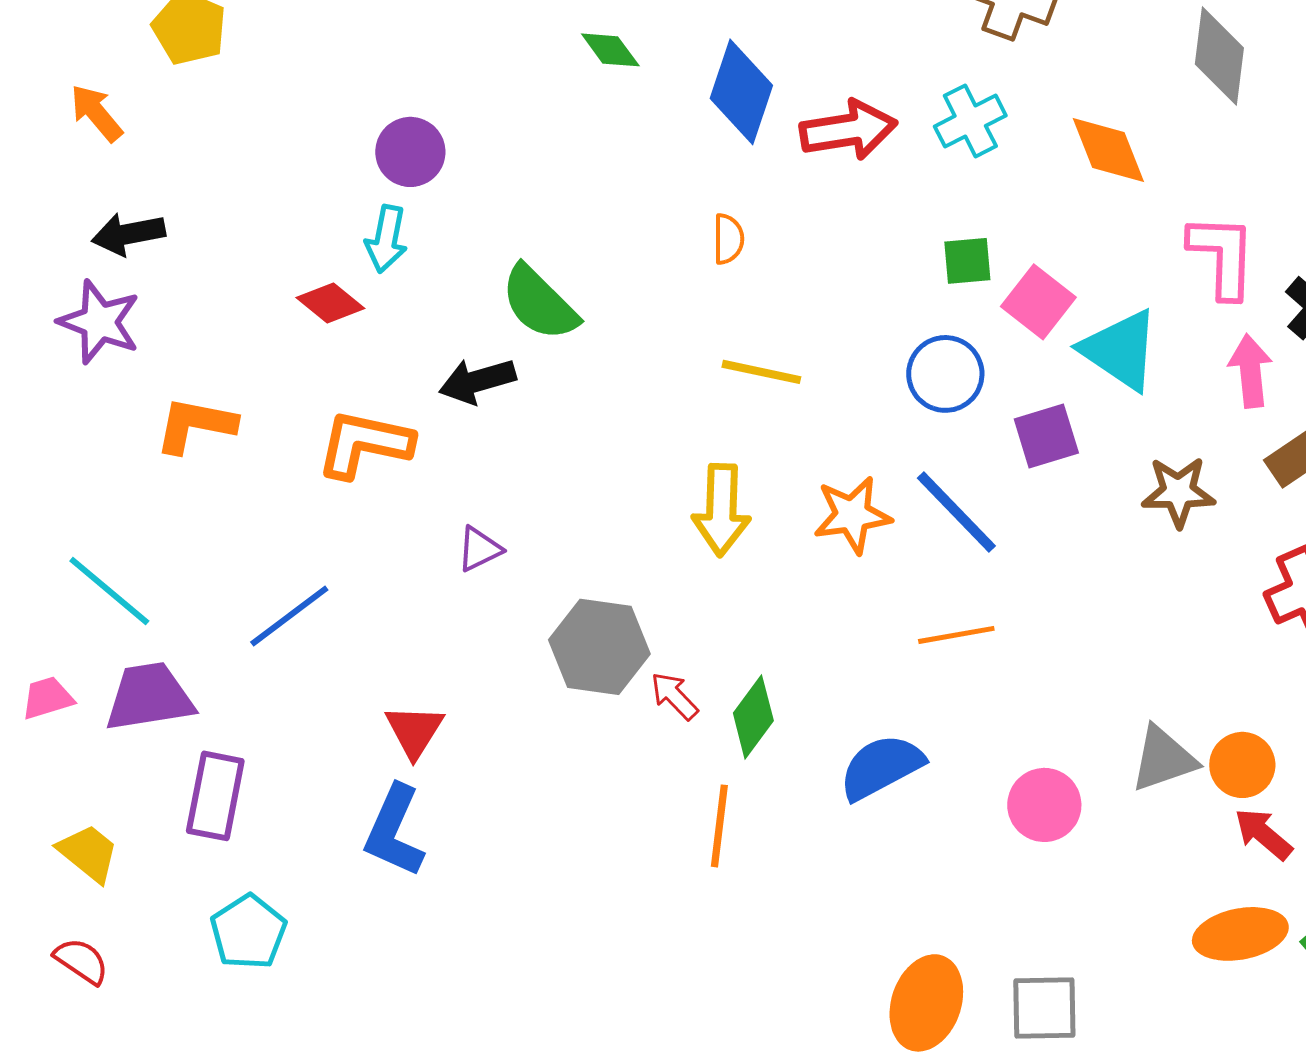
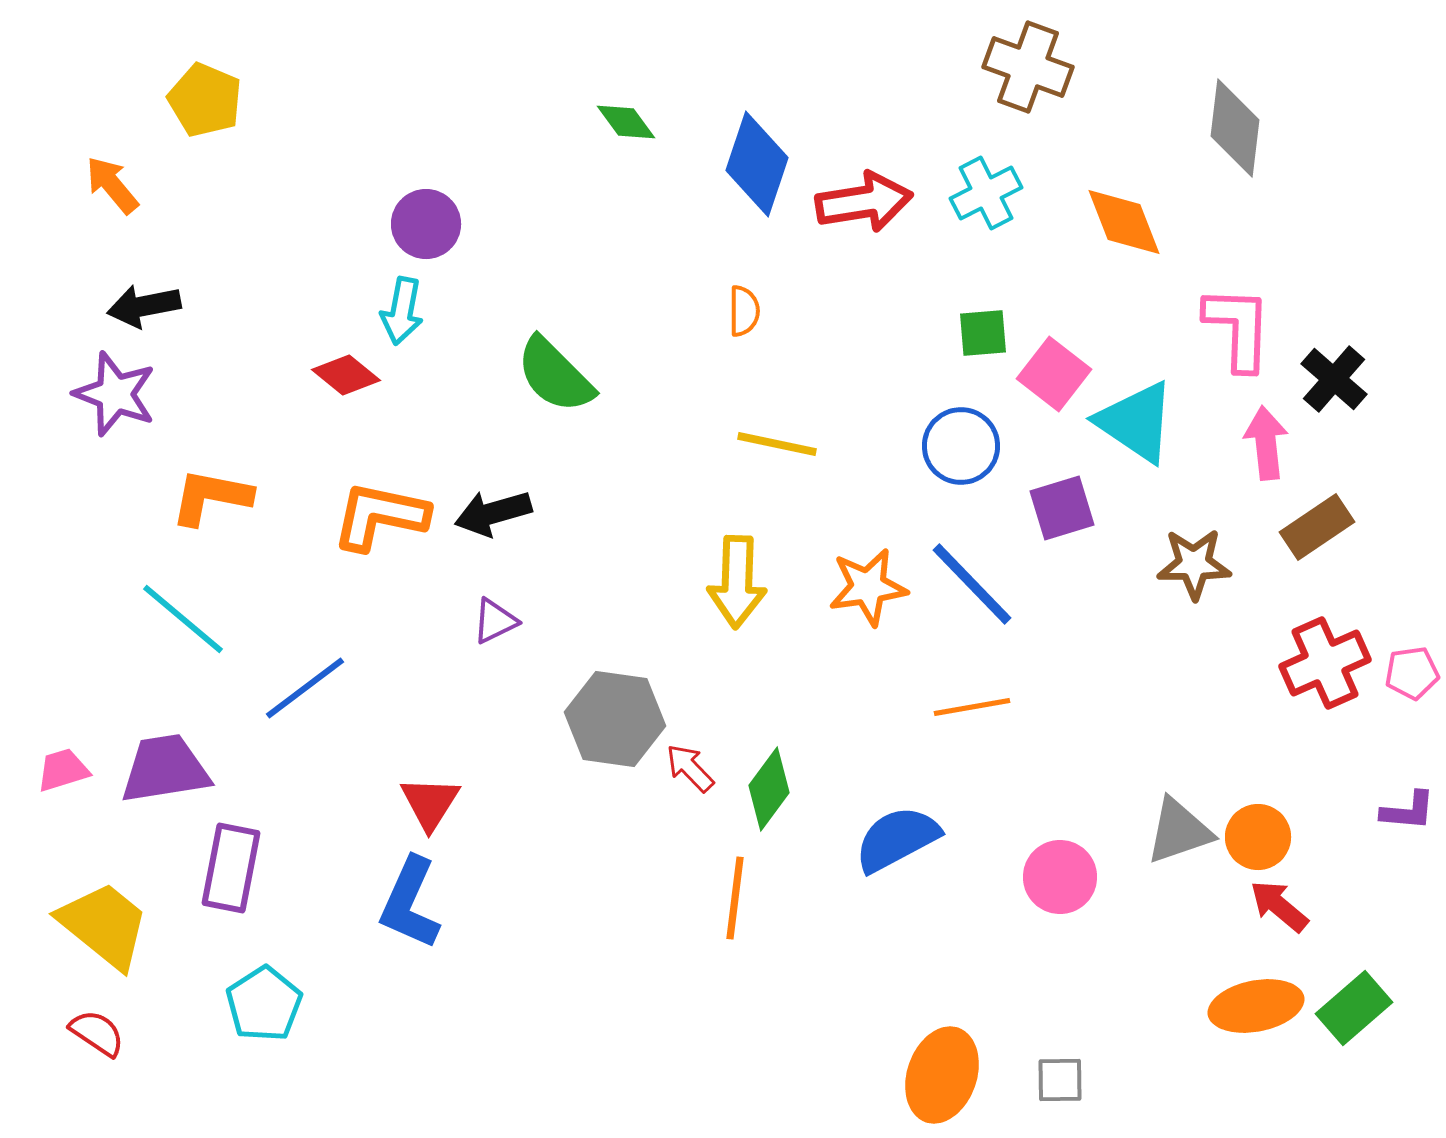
black arrow: (477, 381) -> (493, 513), moved
cyan line: (109, 591) -> (183, 619), moved
yellow trapezoid: (88, 853) -> (104, 925), size x1.5
gray square: (1044, 1008) -> (1060, 1080), size x0.7

